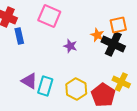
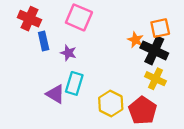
purple star: (70, 46) -> (68, 53), moved
yellow cross: (121, 82) -> (156, 79), moved
cyan rectangle: (45, 86) -> (74, 83), moved

